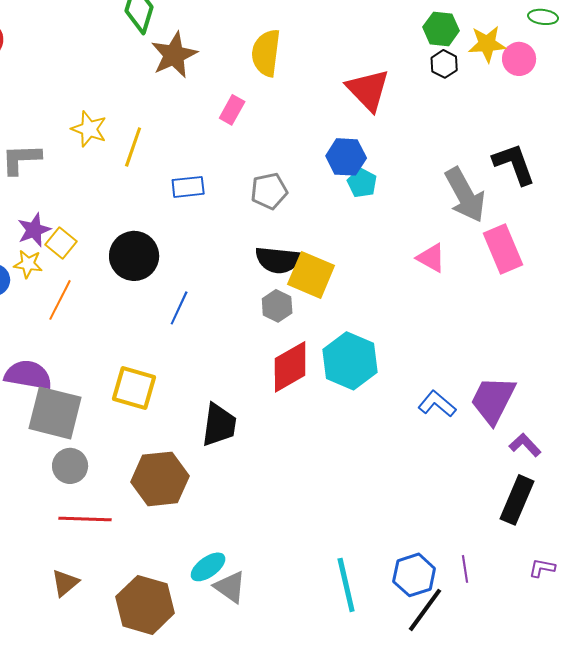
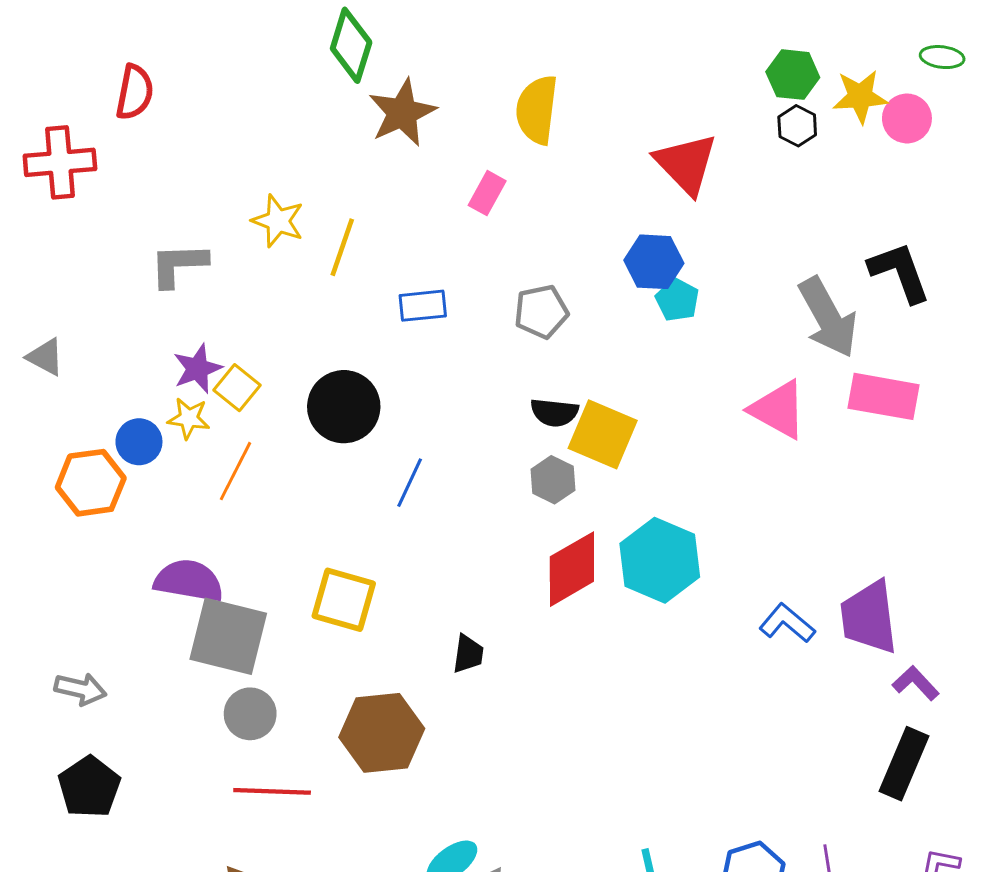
pink rectangle: (503, 249) -> (884, 396), turned -57
pink triangle: (431, 258) -> (778, 410), size x1.4
black semicircle: (278, 260) -> (554, 413), size x0.7
purple trapezoid: (493, 400) -> (869, 617), turned -34
black trapezoid: (219, 425) -> (468, 654), size x0.6

